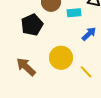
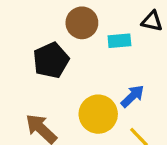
blue arrow: (89, 34) -> (132, 96), moved

